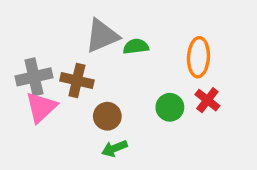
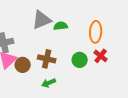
brown cross: (77, 80) -> (47, 59), moved
brown circle: (107, 116) -> (23, 65), moved

